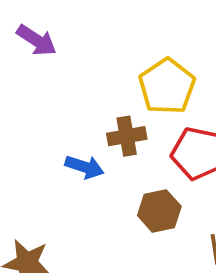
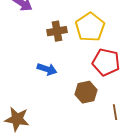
brown cross: (127, 136) -> (57, 31), moved

